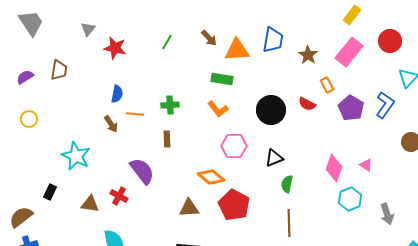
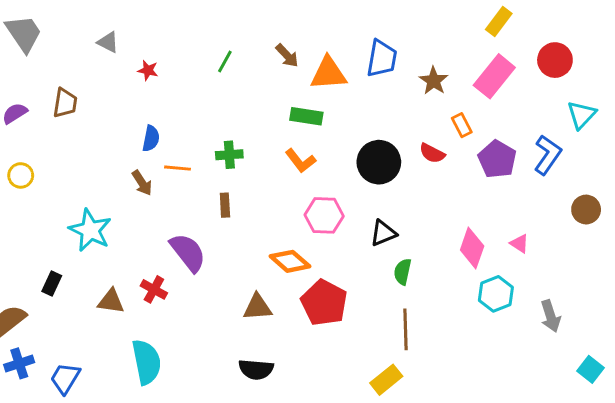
gray triangle: (88, 29) -> (108, 42), turned -42
red star: (115, 48) -> (148, 70), size x0.6

